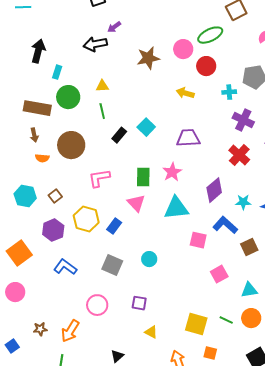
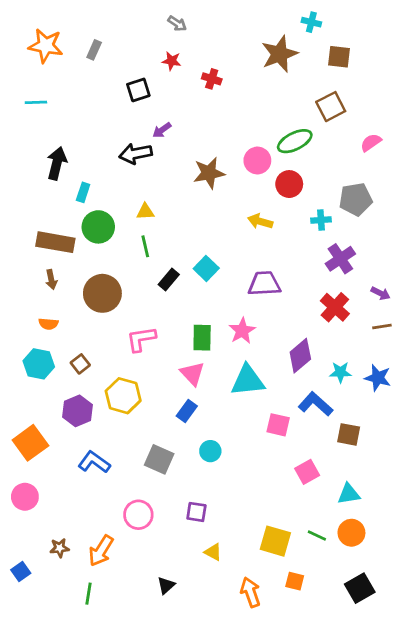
purple cross: (243, 120) -> (340, 259), turned 30
orange semicircle: (42, 158) -> (48, 324), moved
blue rectangle: (114, 226) -> (187, 411), moved
brown square: (249, 247) -> (349, 434), turned 36

